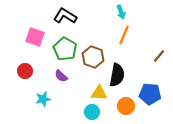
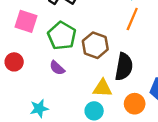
cyan star: (43, 99) -> (39, 108), moved

